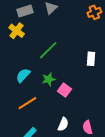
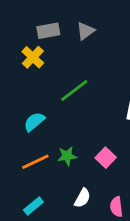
green star: (49, 79) -> (67, 156), moved
pink square: (64, 90) -> (106, 158), moved

